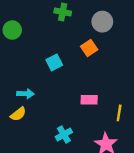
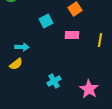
pink rectangle: (89, 100) -> (72, 35), moved
yellow line: (119, 113) -> (100, 40), moved

